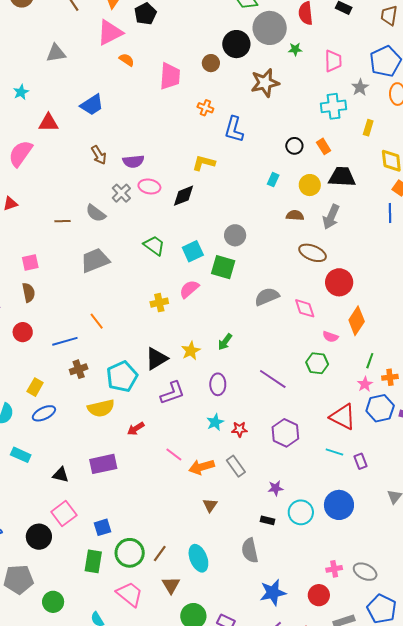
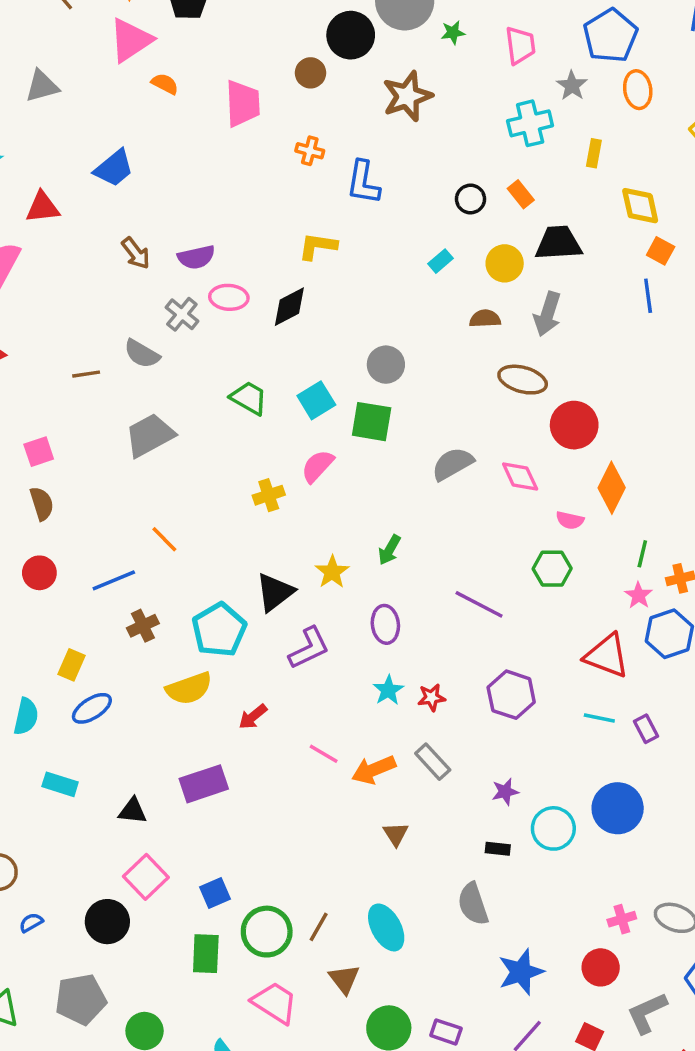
cyan rectangle: (273, 180) -> (440, 261), turned 32

